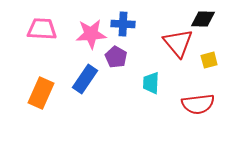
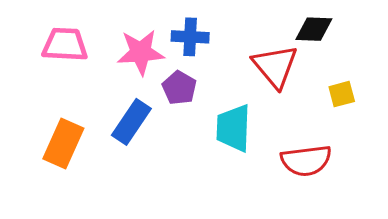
yellow square: (209, 60) -> (342, 94), moved
cyan trapezoid: (151, 83) -> (233, 128), size x1.4

